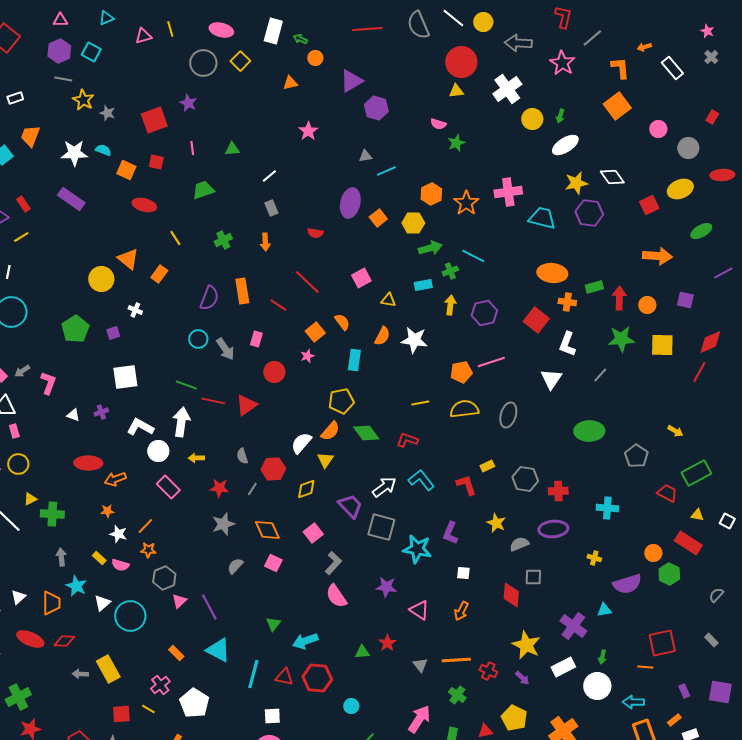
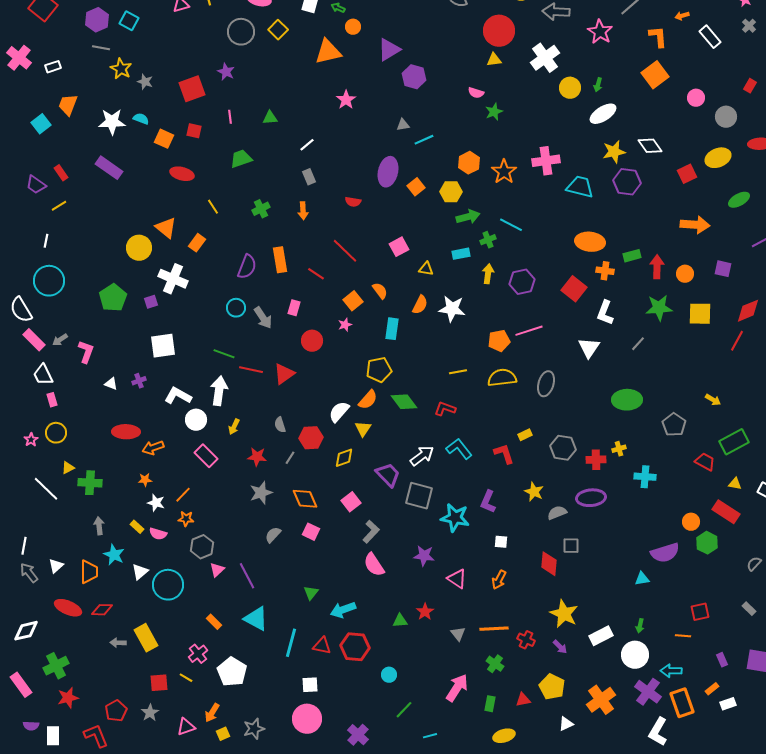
orange triangle: (290, 83) -> (328, 52), size x1.8
white cross: (135, 310) -> (173, 279), size x2.0
yellow arrow: (196, 458) -> (234, 427), turned -63
yellow cross: (594, 558) -> (619, 449), moved, turned -32
purple cross: (573, 626) -> (648, 692), moved
red square: (662, 643) -> (700, 612), size x0.7

